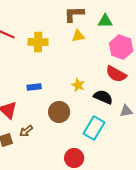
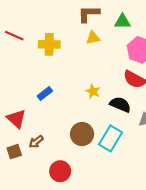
blue rectangle: (34, 87) -> (45, 94), turned -32
brown circle: (59, 112) -> (82, 134), moved
red circle: (74, 158) -> (60, 171), moved

